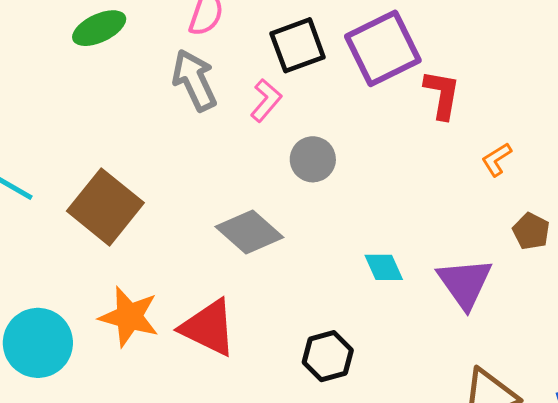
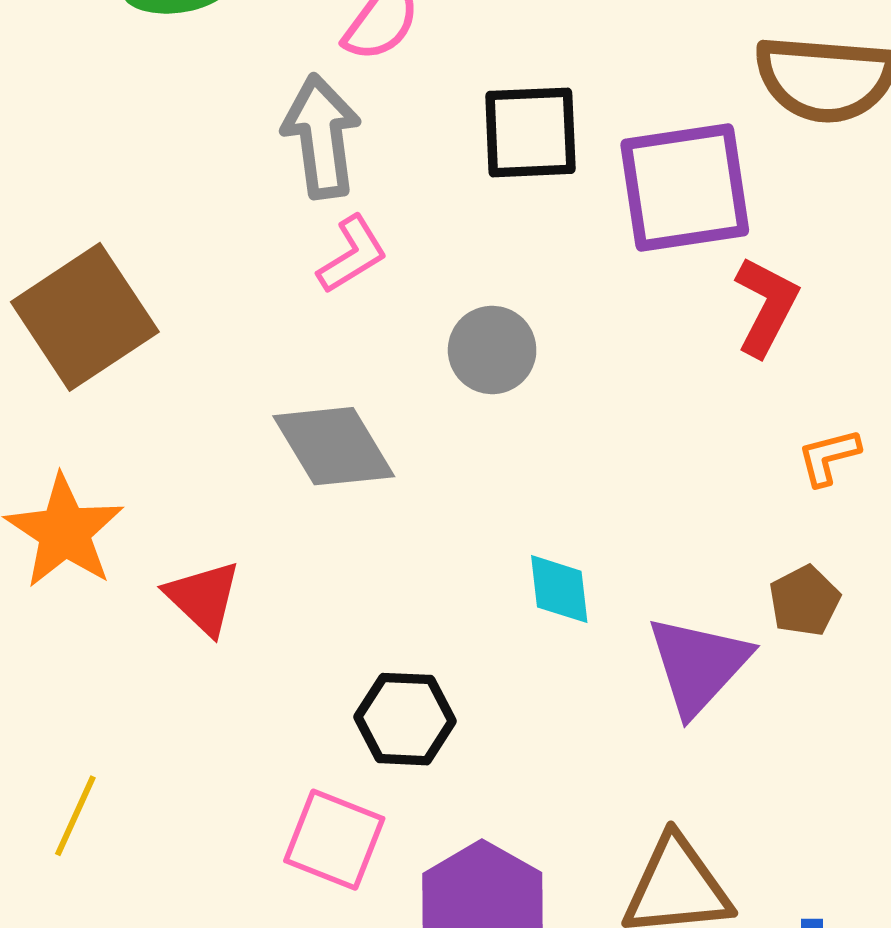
pink L-shape: (266, 100) -> (352, 255), moved
brown pentagon: (531, 231) -> (805, 601), moved
red triangle: (208, 328) -> (203, 598), size x0.7

